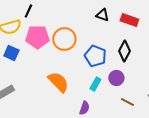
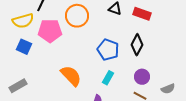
orange circle: (64, 39) -> (77, 16), moved
purple circle: (116, 78) -> (142, 77), moved

